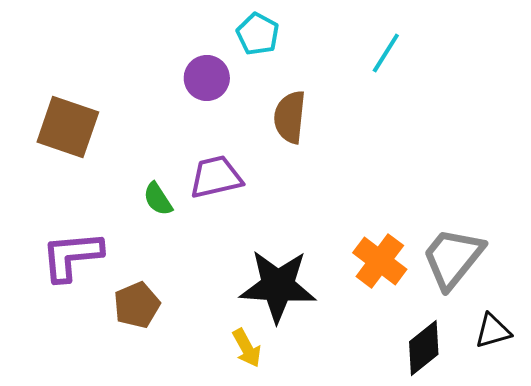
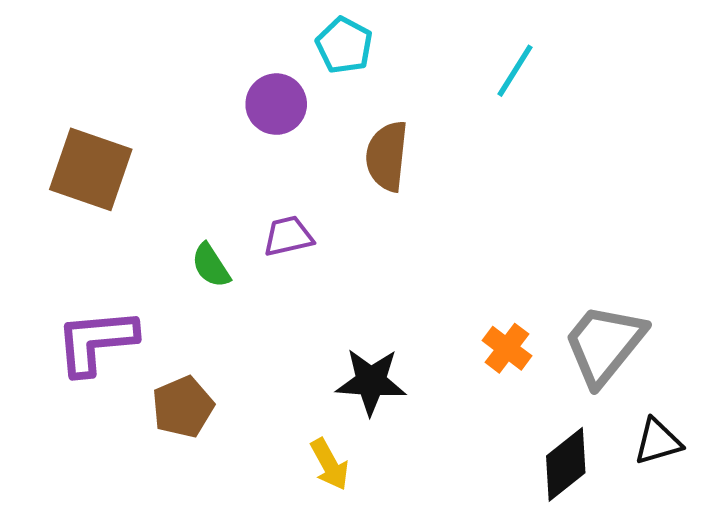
purple trapezoid: (216, 177) -> (288, 236), size x0.7
orange cross: (380, 261) -> (507, 348), size x0.7
black star: (278, 286) -> (371, 382), size x0.7

